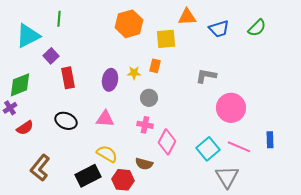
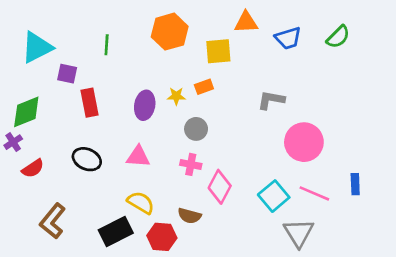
green line: (59, 19) -> (107, 45), moved
purple square: (51, 56) -> (67, 74), turned -35
orange rectangle: (155, 66) -> (204, 87), turned 56

